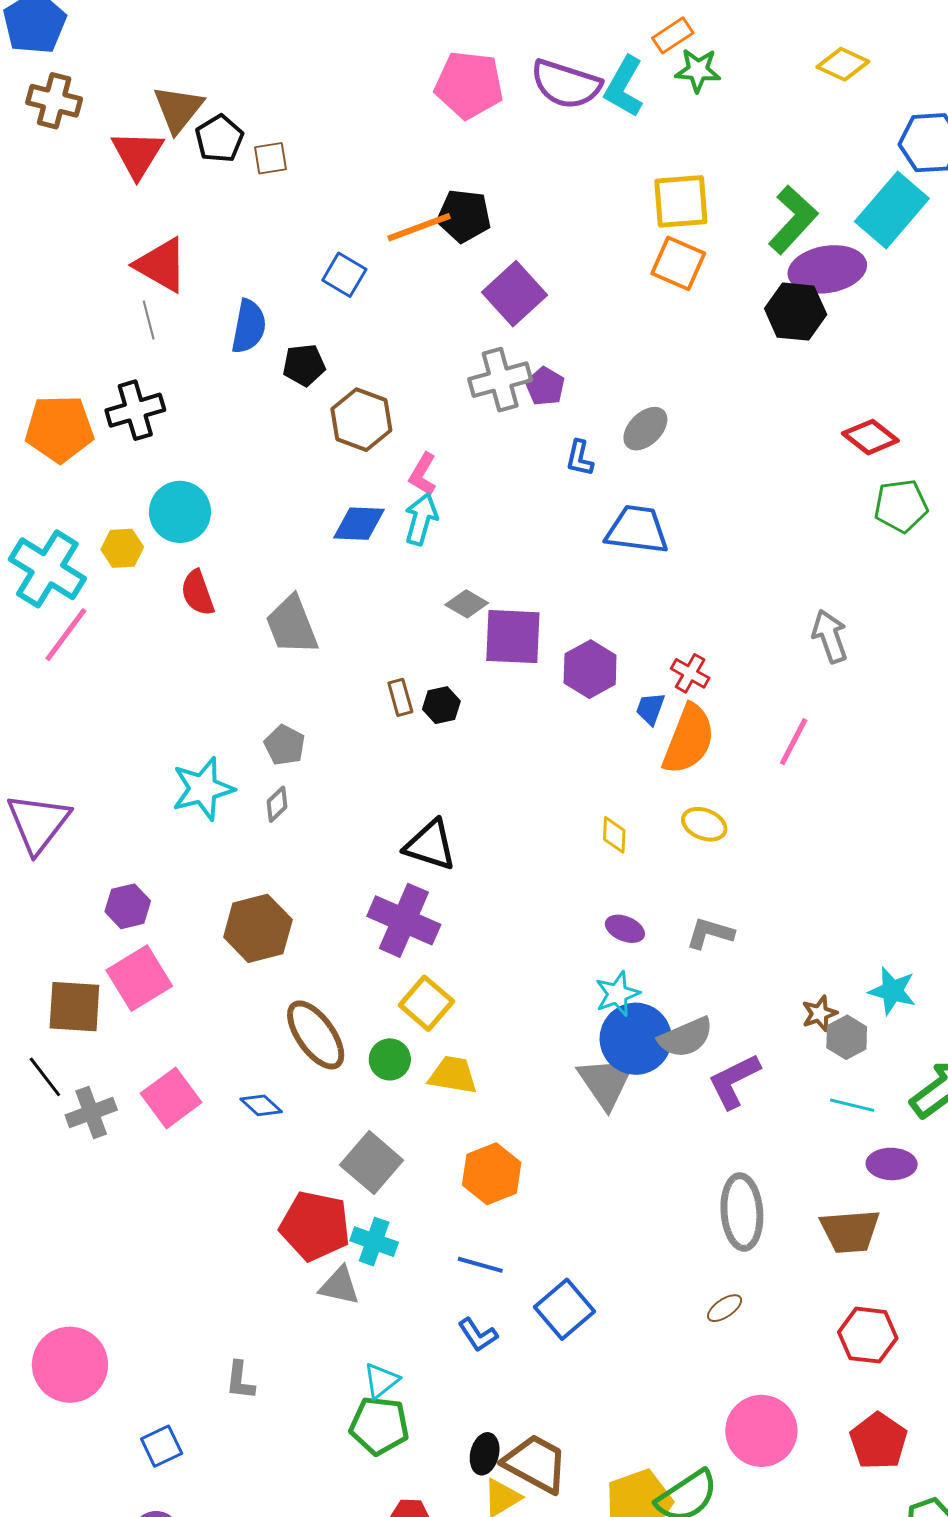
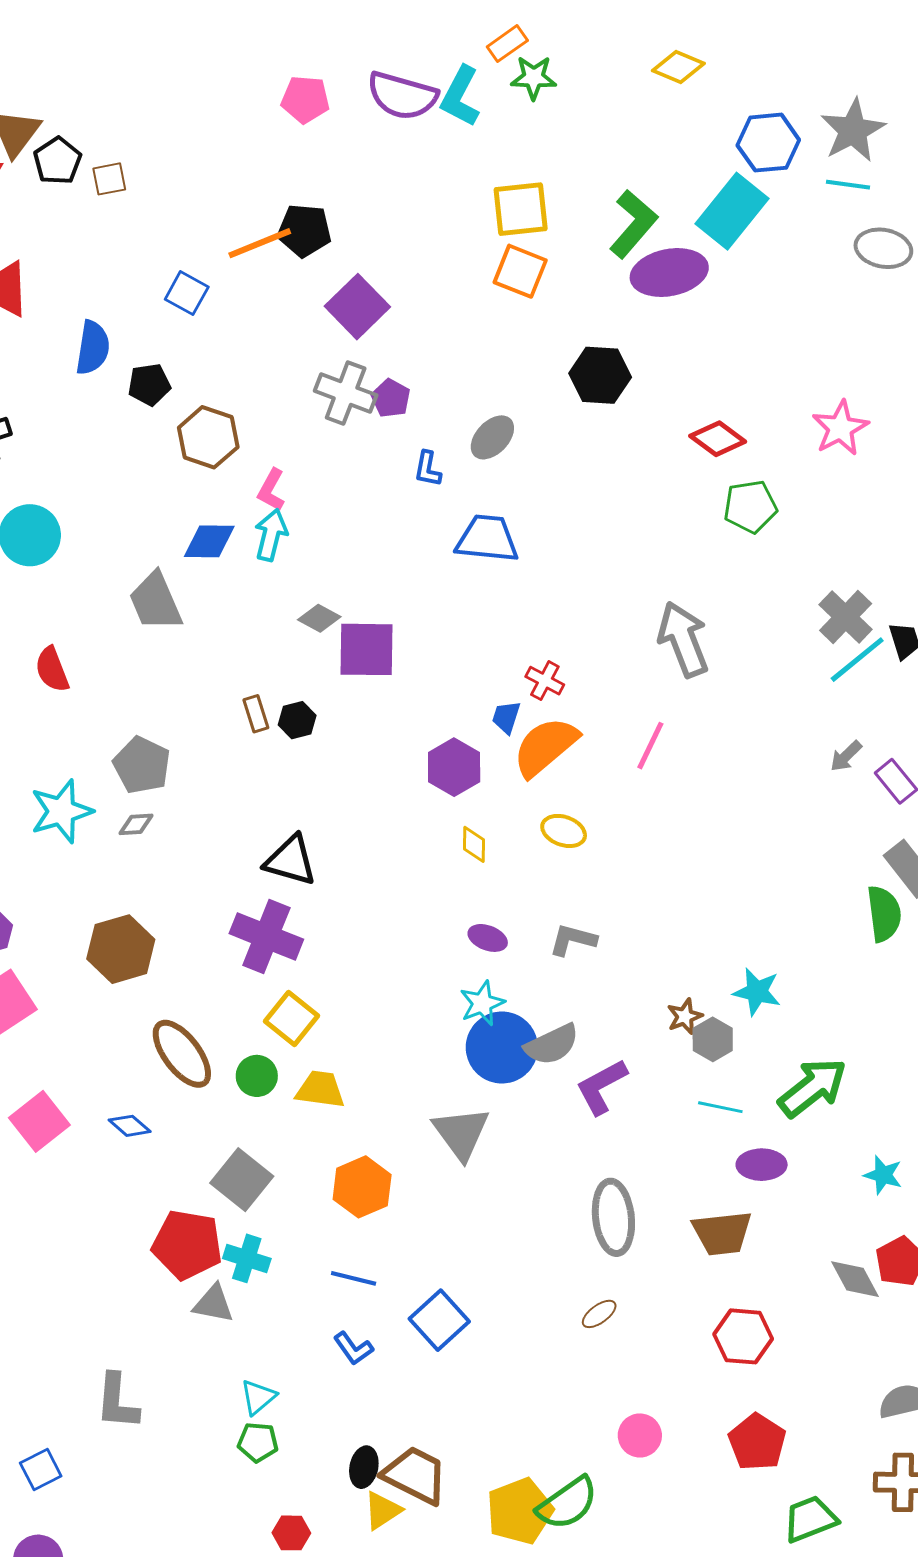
pink pentagon: (469, 85) -> (305, 99), size x0.7
black hexagon: (796, 312) -> (600, 375), moved
gray cross: (500, 380) -> (346, 393), turned 38
red semicircle: (198, 593) -> (52, 669), moved
gray trapezoid: (292, 625) -> (155, 601), moved
gray arrow: (830, 636) -> (683, 639), size x1.4
purple hexagon: (590, 669) -> (454, 767), moved
orange semicircle: (689, 739) -> (545, 747), turned -150
gray pentagon: (285, 745) -> (142, 765), size x1.4
gray diamond: (277, 804) -> (136, 824), turned 42
gray triangle: (606, 1082) -> (461, 1133), moved
gray L-shape: (240, 1380) -> (117, 1402), size x1.5
green pentagon: (379, 1426) -> (258, 1442), size x0.7
pink circle: (761, 1431) -> (640, 1435), size x0.6

